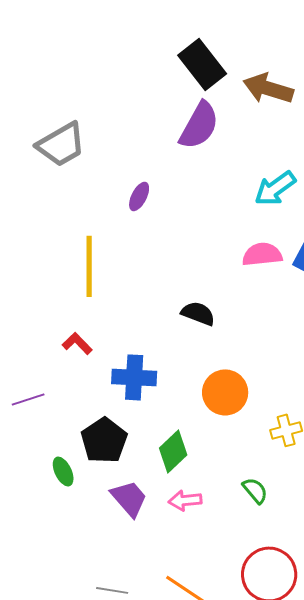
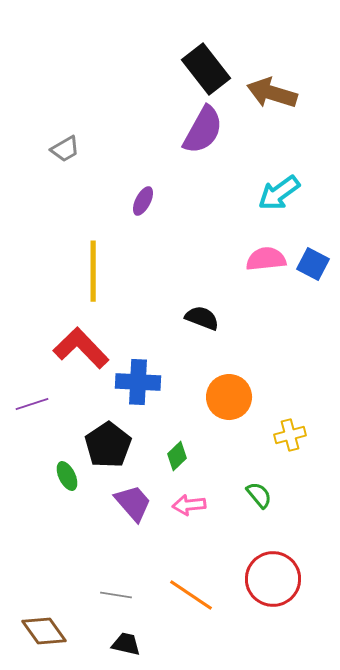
gray trapezoid: (61, 144) -> (65, 149), size x0.6
red L-shape: (77, 343) -> (81, 348), size x1.8
green diamond: (173, 451) -> (177, 456), size x0.7

